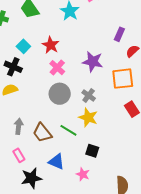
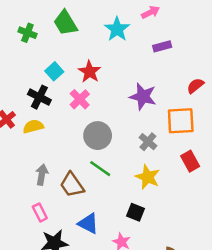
purple rectangle: (119, 34) -> (162, 46), moved, turned 48
pink cross: (57, 68) -> (80, 99), moved
gray cross: (89, 95) -> (148, 142), moved
yellow star: (88, 118) -> (148, 177), moved
green line: (68, 130) -> (100, 169), moved

